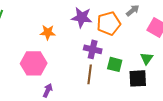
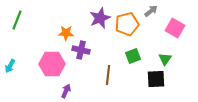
purple star: (82, 17) -> (100, 18), turned -30
purple cross: (93, 49) -> (81, 50), moved
green square: (115, 64) -> (133, 56), moved, turned -35

